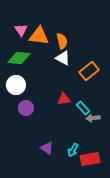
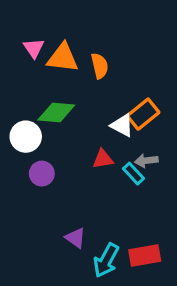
green diamond: (19, 58) -> (56, 112), moved
white triangle: (63, 58) -> (122, 125), moved
gray arrow: (93, 118) -> (146, 161), moved
cyan arrow: (73, 150) -> (106, 260), moved, size x1.5

